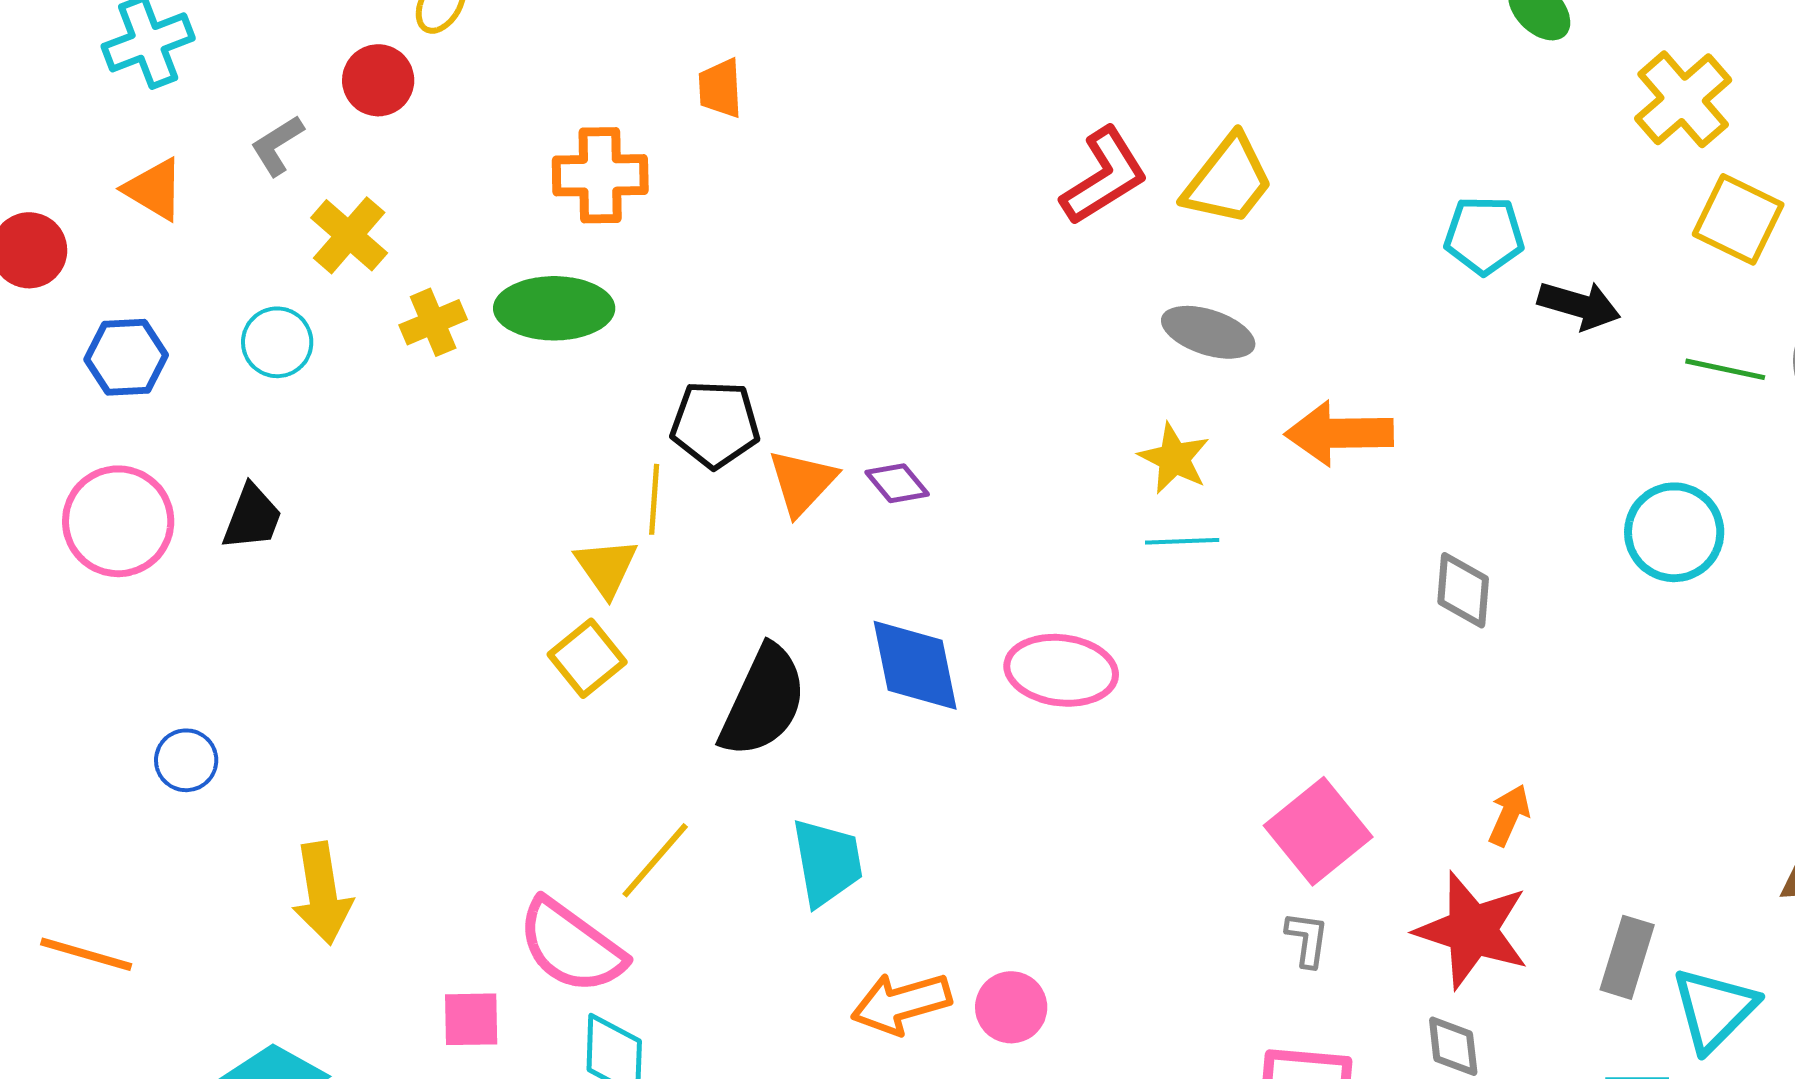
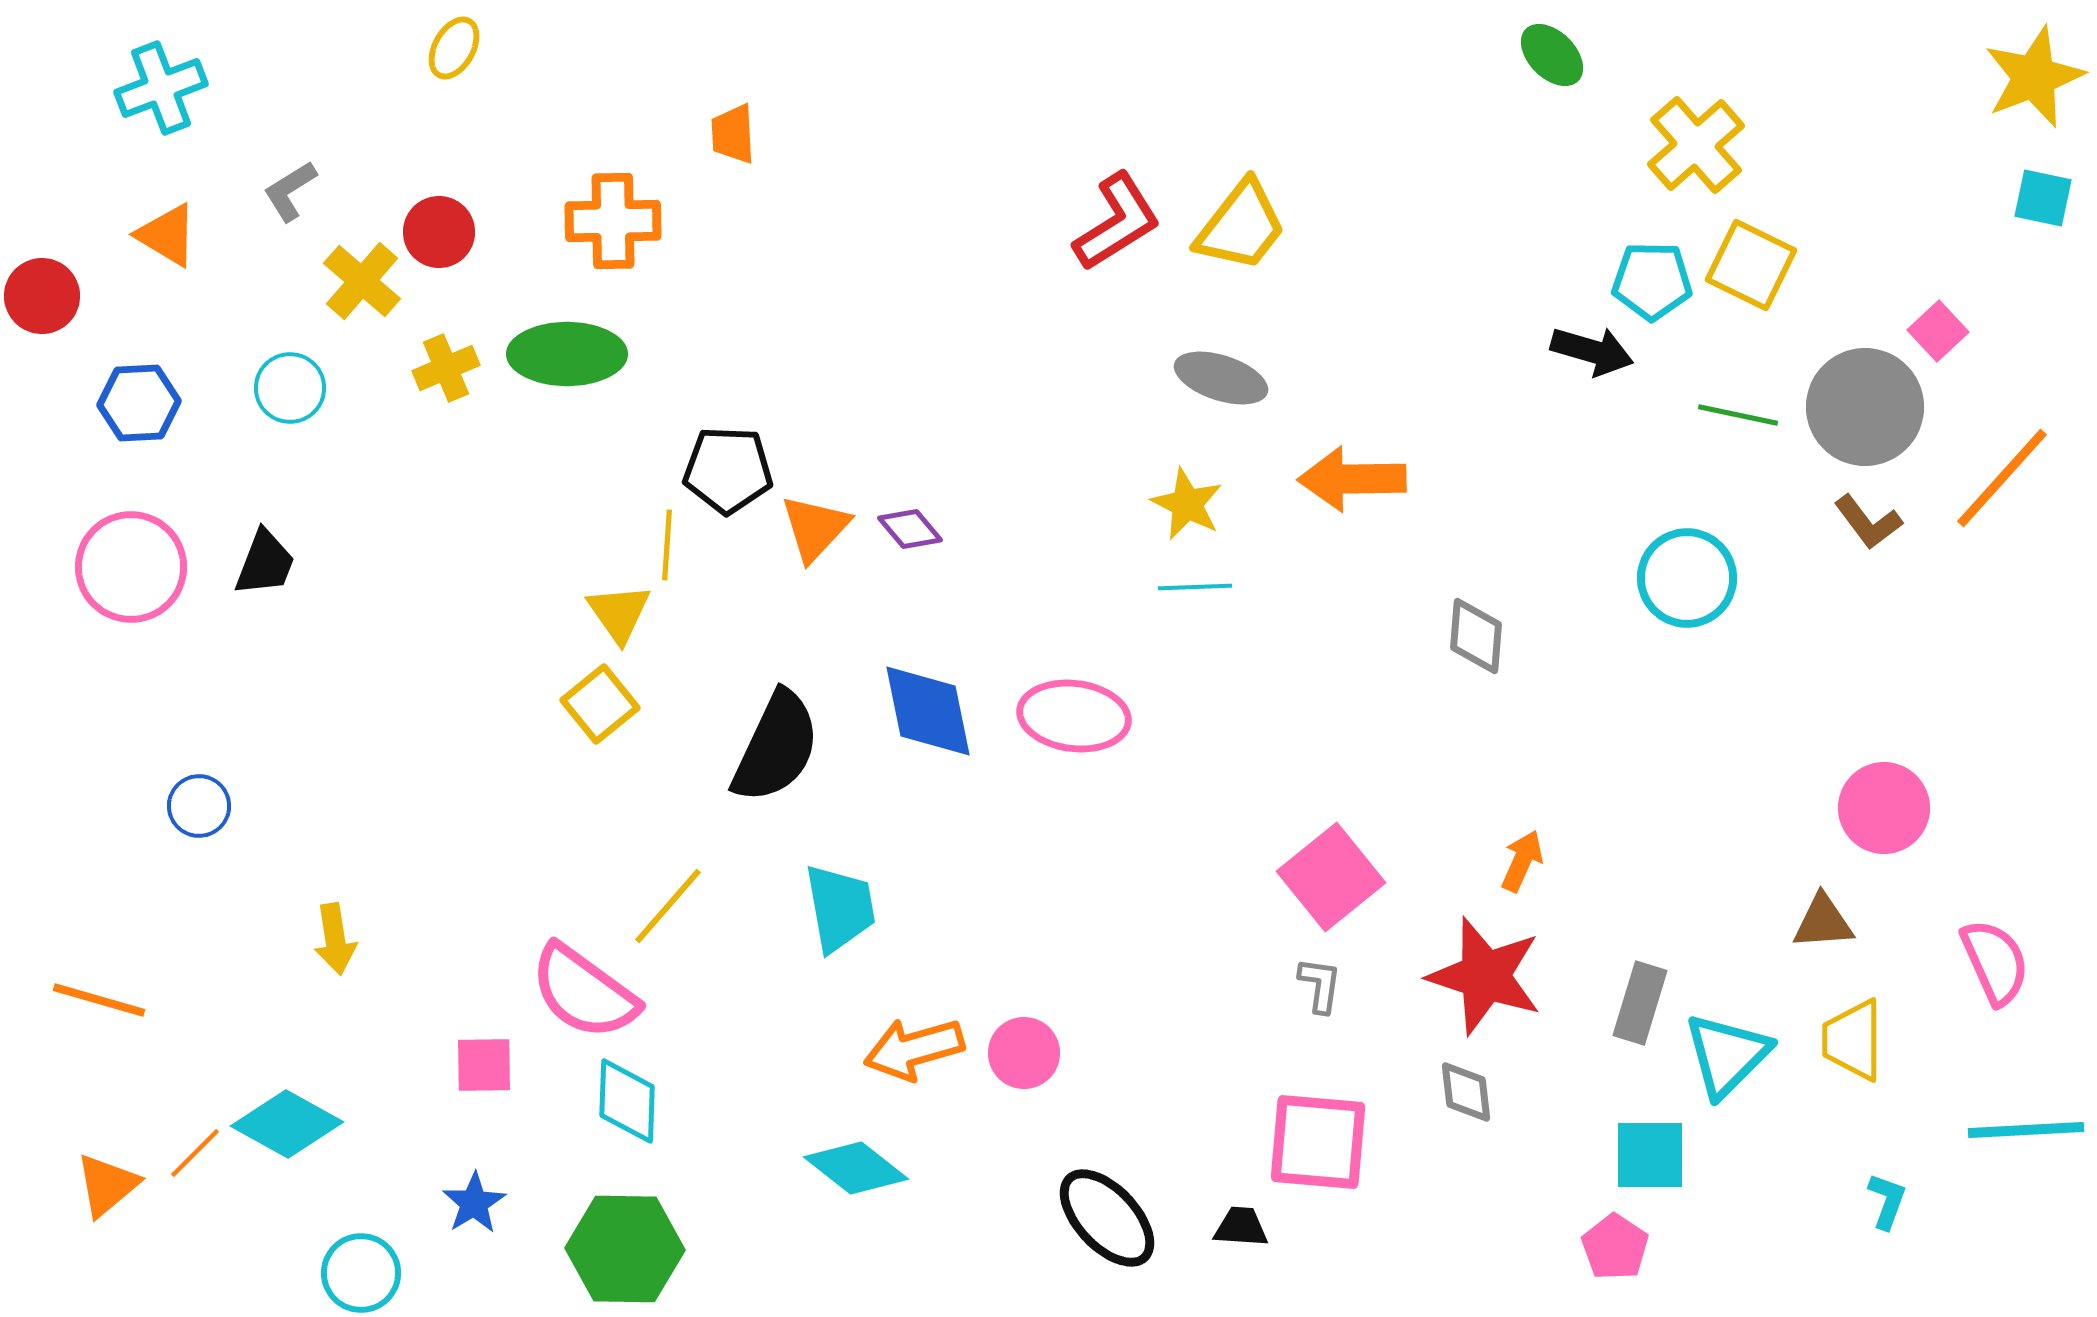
red circle: (378, 80) -> (439, 232), moved
cyan pentagon: (1484, 235) -> (1652, 281), moved
yellow arrow: (322, 893) -> (335, 939), size x0.7

